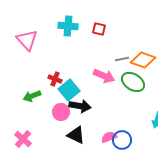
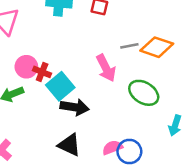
pink arrow: (104, 76) -> (106, 68), turned 40
green ellipse: (133, 82) -> (144, 93), moved
pink circle: (61, 112) -> (26, 67), moved

